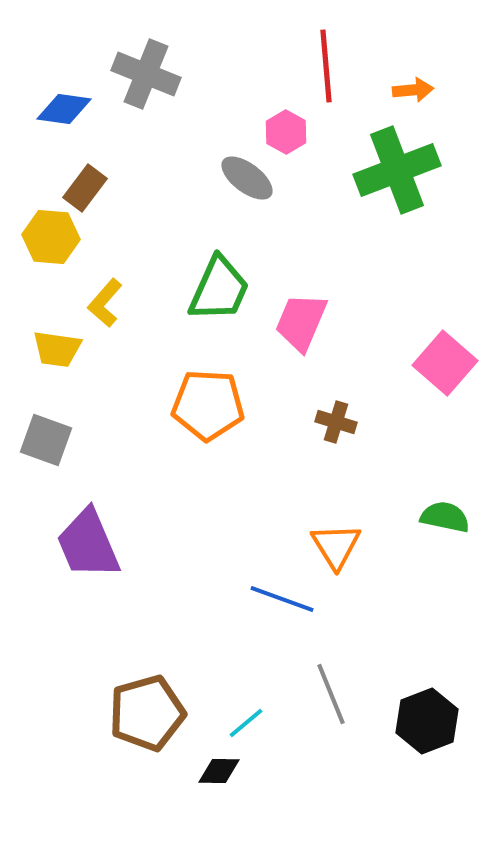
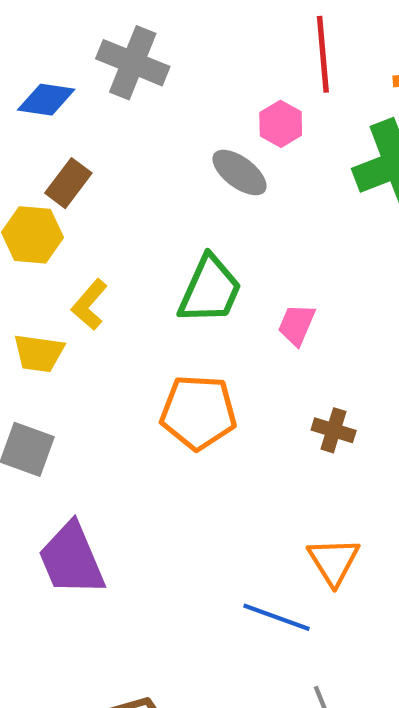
pink trapezoid: (301, 322) -> (297, 325), size x0.7

